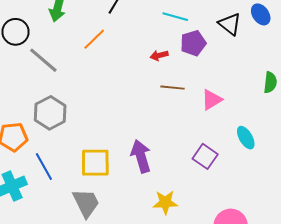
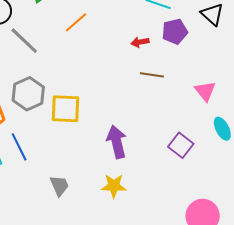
pink triangle: (212, 100) -> (205, 91), moved, turned -40
yellow square: (95, 163) -> (66, 109), moved
yellow star: (165, 202) -> (114, 186), moved
gray trapezoid: (86, 203) -> (59, 186), size x0.7

